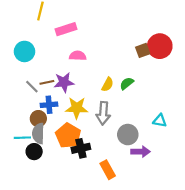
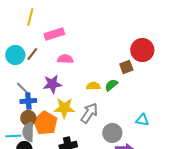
brown square: (143, 50) -> (126, 67), moved
brown line: (47, 82) -> (32, 54), moved, turned -40
yellow semicircle: (108, 84) -> (93, 86), turned -120
blue cross: (49, 105) -> (28, 101), moved
gray arrow: (103, 113) -> (89, 113), turned -150
orange pentagon: (68, 136) -> (45, 123), moved

